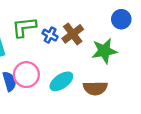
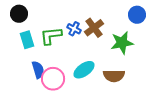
green L-shape: (24, 27) -> (51, 36), moved
pink circle: (26, 75) -> (53, 79), moved

